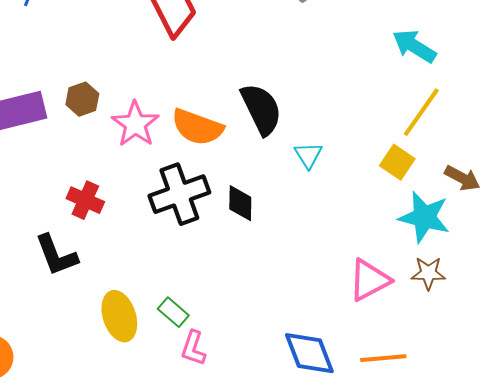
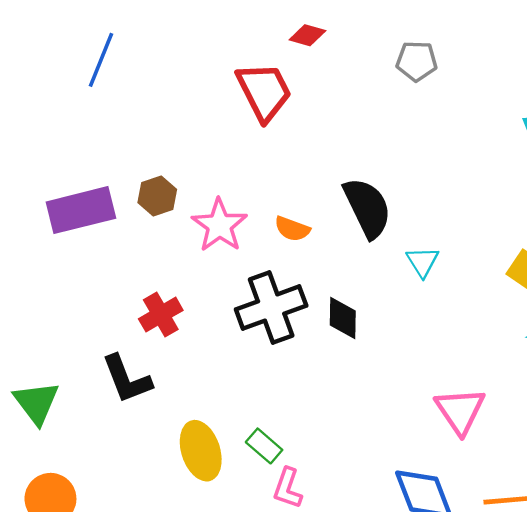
orange semicircle: (197, 127) -> (292, 229), size x0.6
red cross: (85, 200) -> (161, 315), turned 36
pink triangle: (369, 280) -> (460, 411), moved, turned -36

